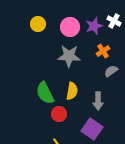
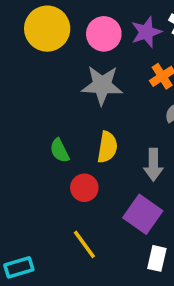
yellow circle: (38, 24) -> (47, 29), size x1.6
green semicircle: (45, 93) -> (60, 151), size x0.6

